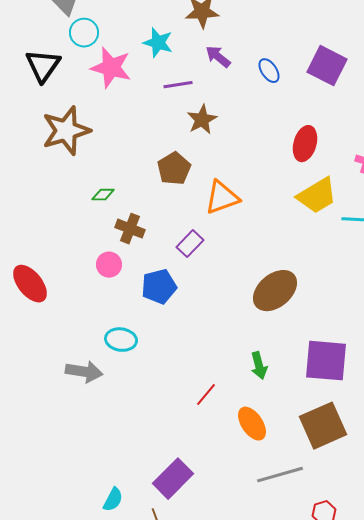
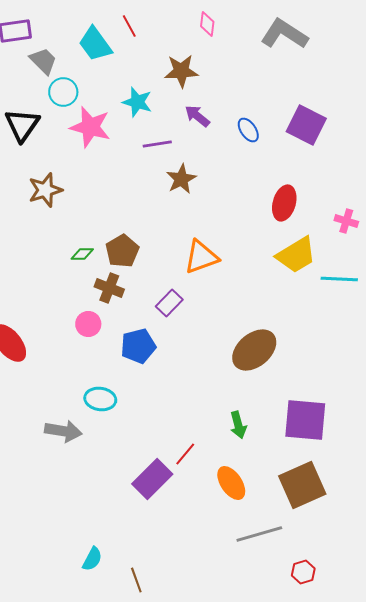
brown star: (66, 131) -> (45, 190), size x0.7
brown pentagon: (174, 169) -> (122, 251), moved
purple rectangle: (173, 479) -> (152, 479), moved

